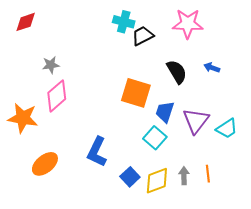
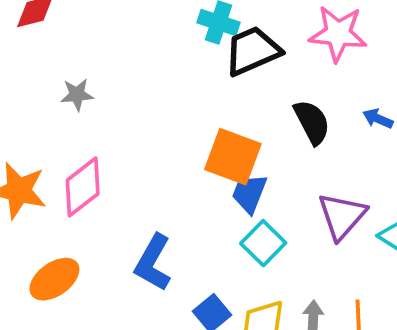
black trapezoid: (143, 36) -> (252, 51), size x1.4
pink diamond: (57, 96) -> (83, 187), moved
blue trapezoid: (165, 112) -> (249, 193), moved

